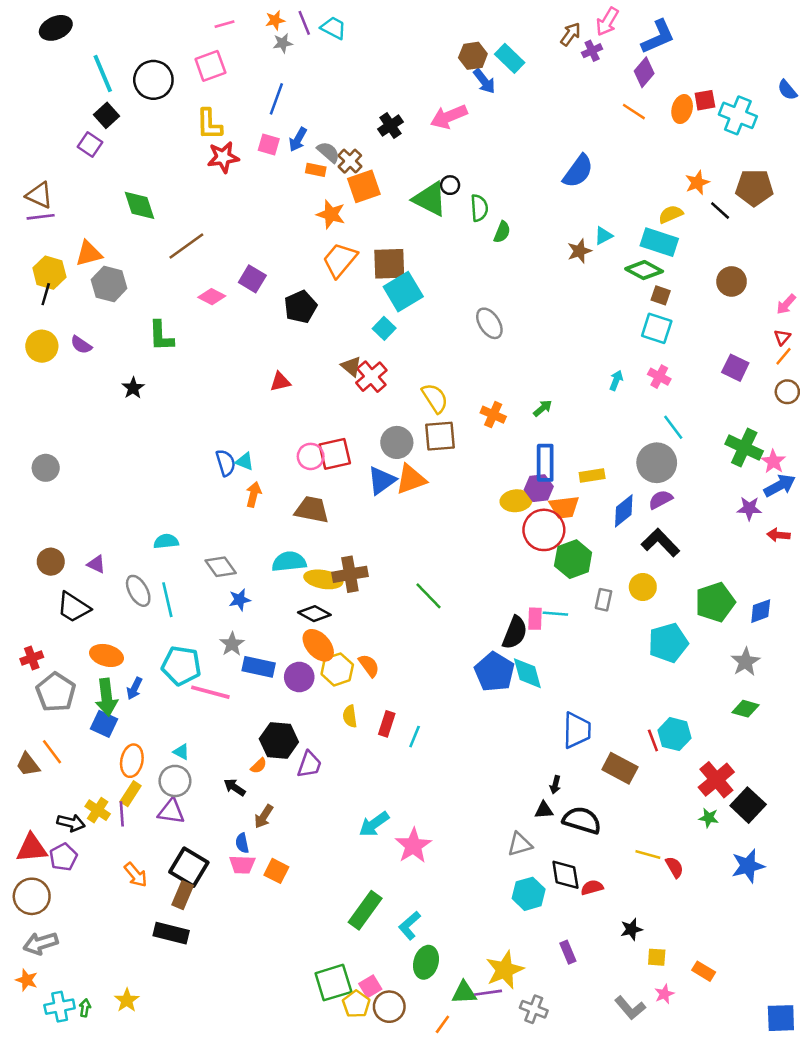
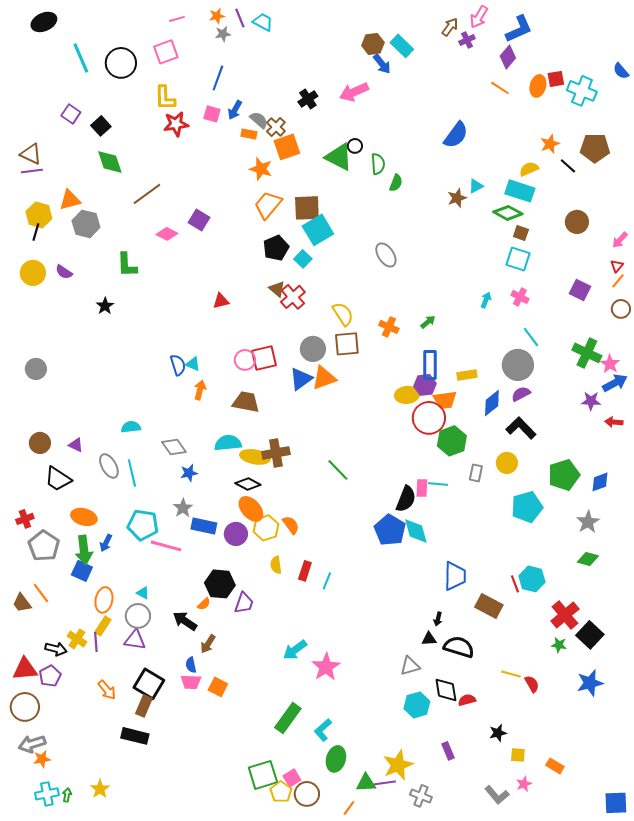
black square: (107, 115) -> (101, 126), moved
black pentagon: (300, 307) -> (276, 248), moved
black arrow: (235, 787) -> (185, 621), size x1.4
orange star: (27, 980) -> (42, 759), moved, turned -30

